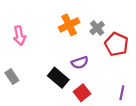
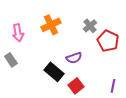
orange cross: (69, 25) -> (51, 25), moved
gray rectangle: (12, 77) -> (11, 60), moved

